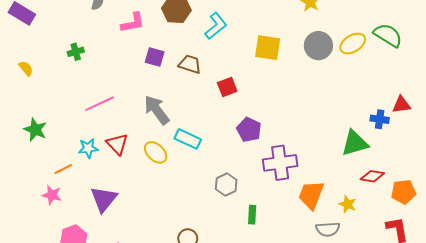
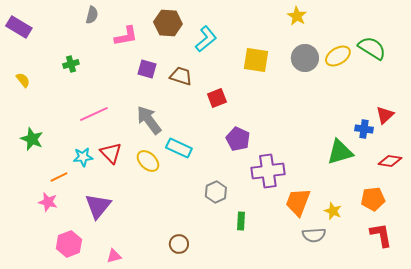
red triangle: (401, 105) -> (385, 115), turned -36
red diamond: (372, 176) -> (390, 161), moved
orange pentagon: (404, 192) -> (373, 199), moved

